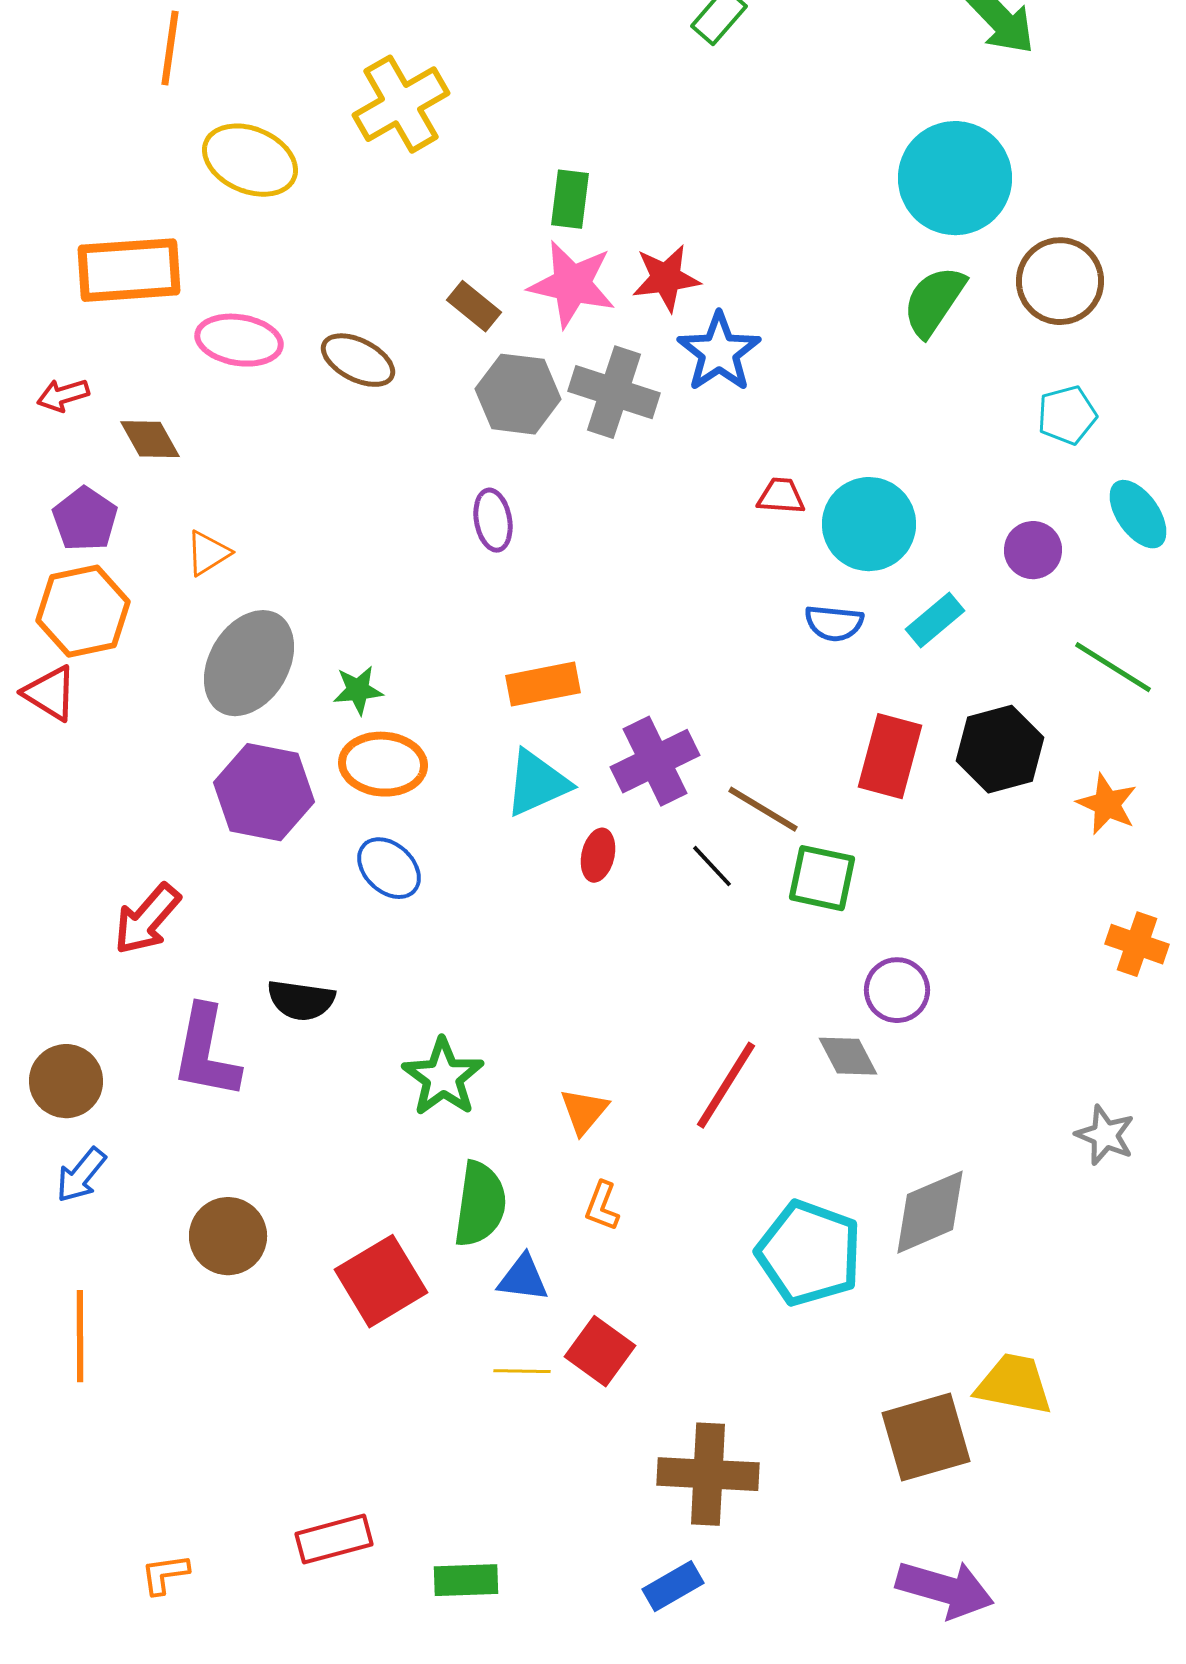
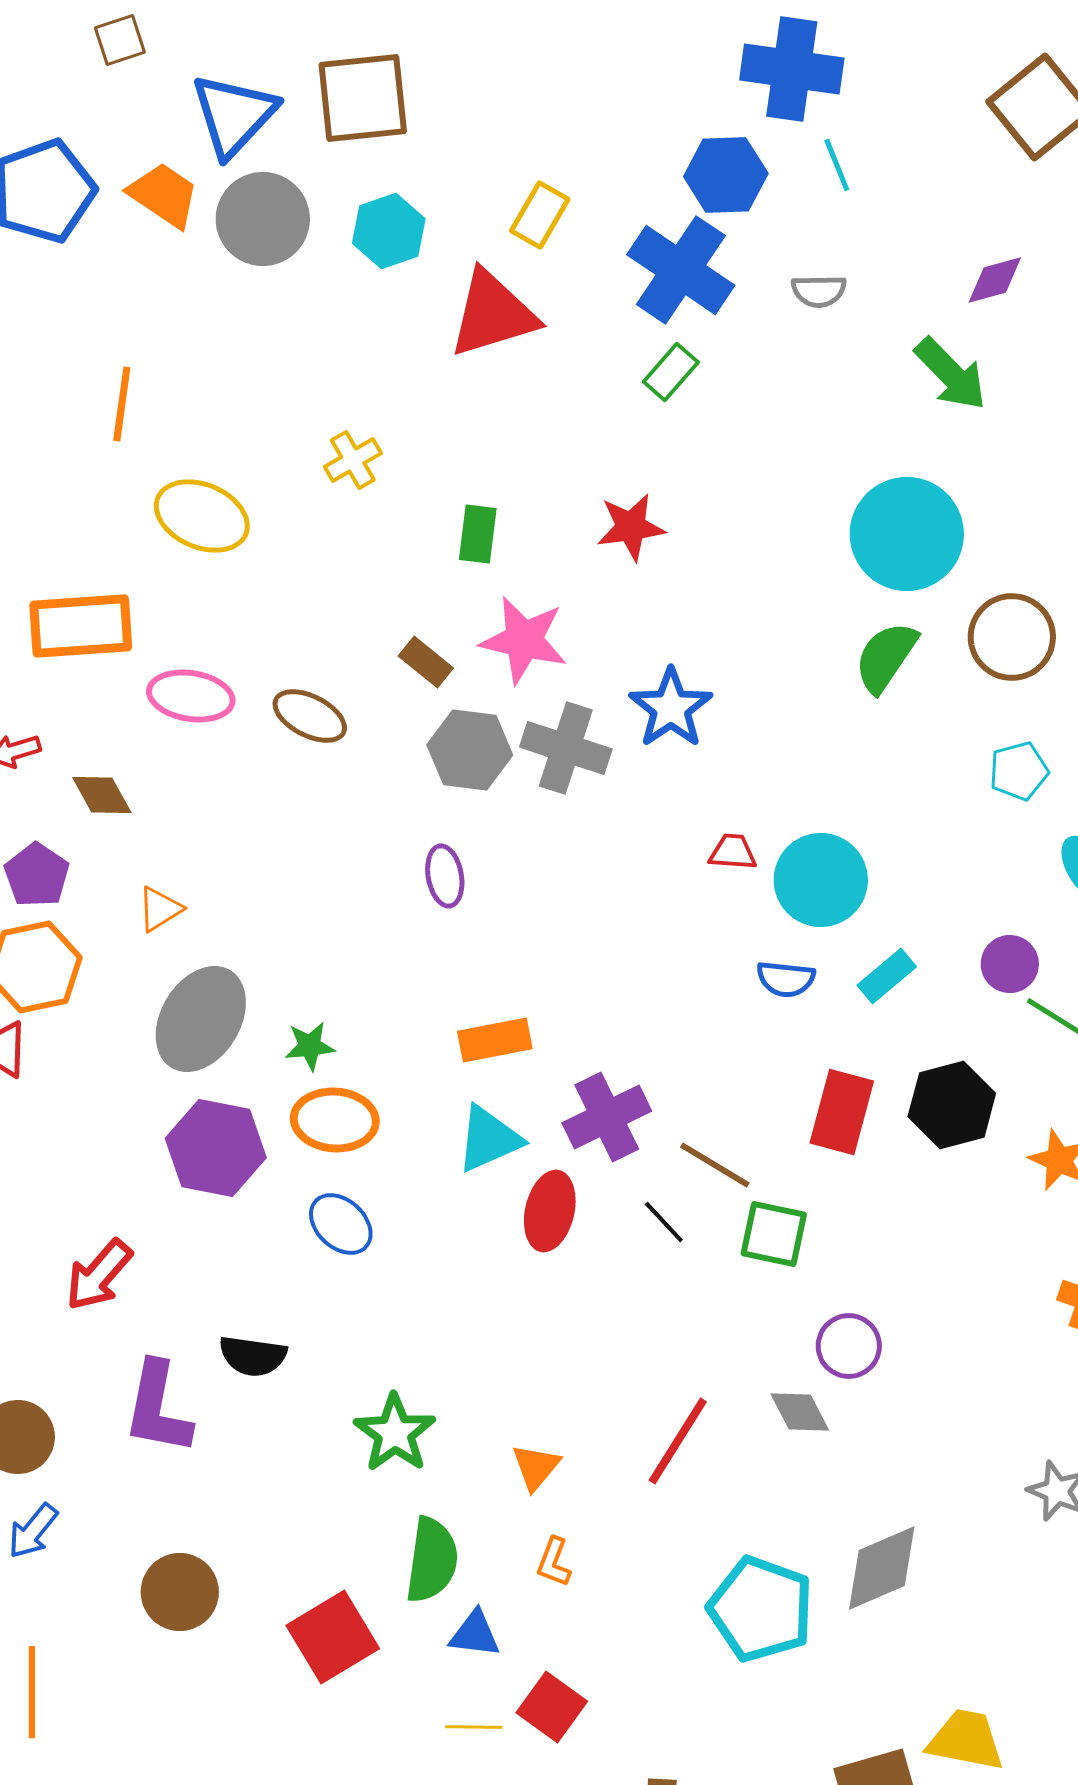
yellow cross: (401, 104) -> (353, 460), size x0.6
green rectangle: (570, 199) -> (478, 534), moved
red star: (666, 278) -> (631, 527), moved
purple circle: (1033, 550) -> (1010, 964), moved
red ellipse: (598, 855) -> (550, 1211), size x1.5

